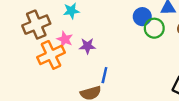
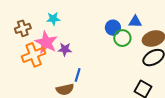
brown cross: (36, 25) -> (23, 28), size x0.7
pink star: (65, 39) -> (46, 42), size x1.6

